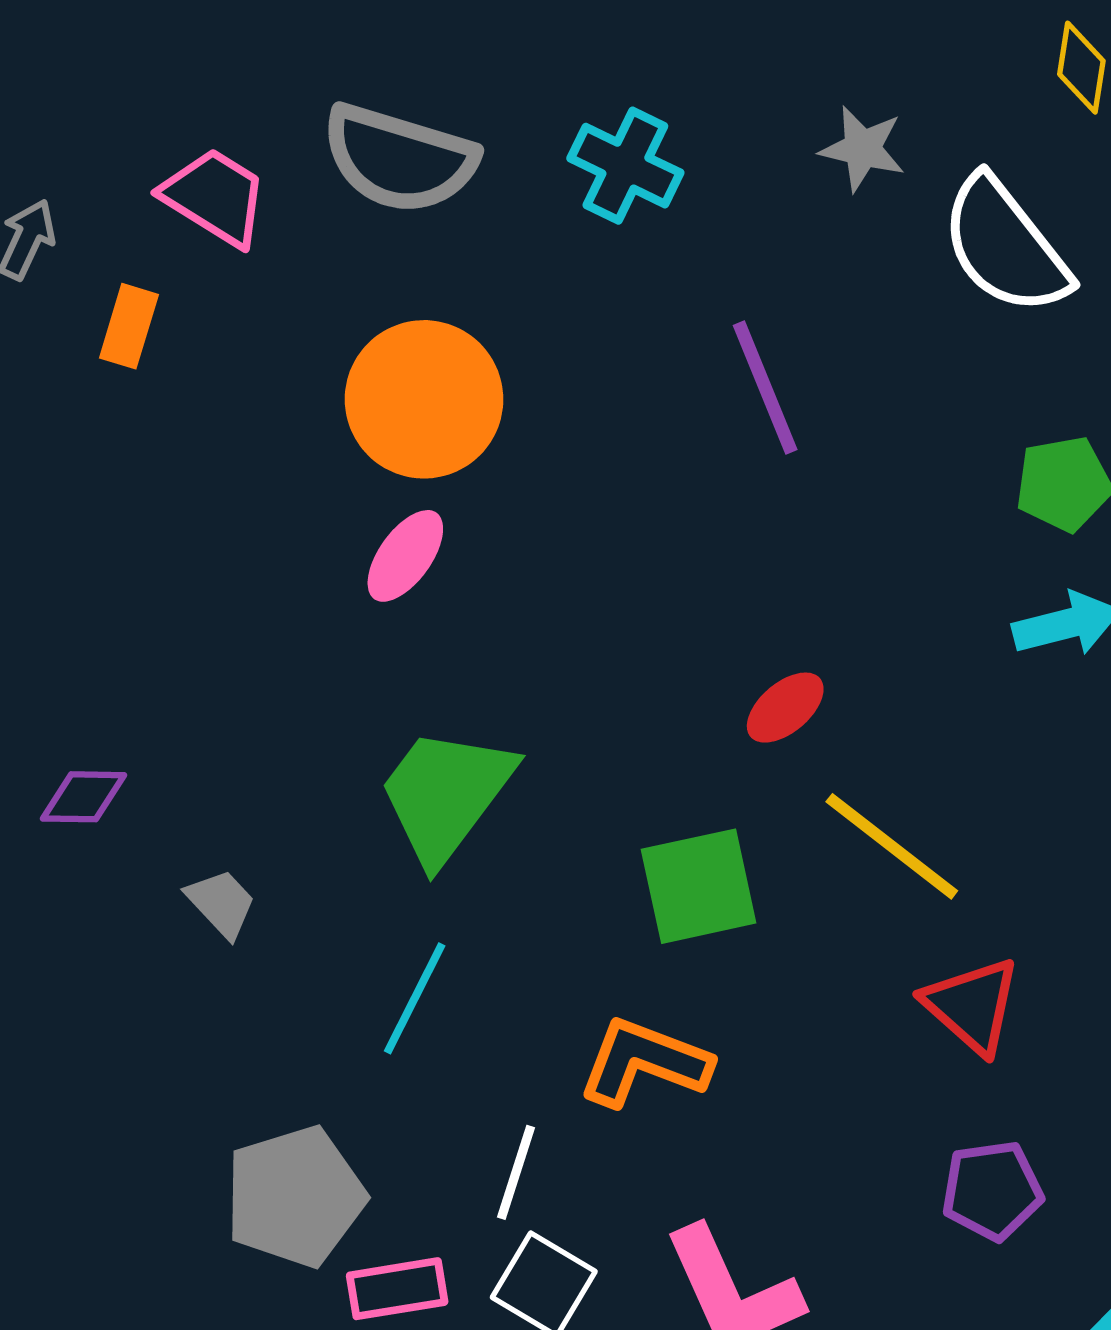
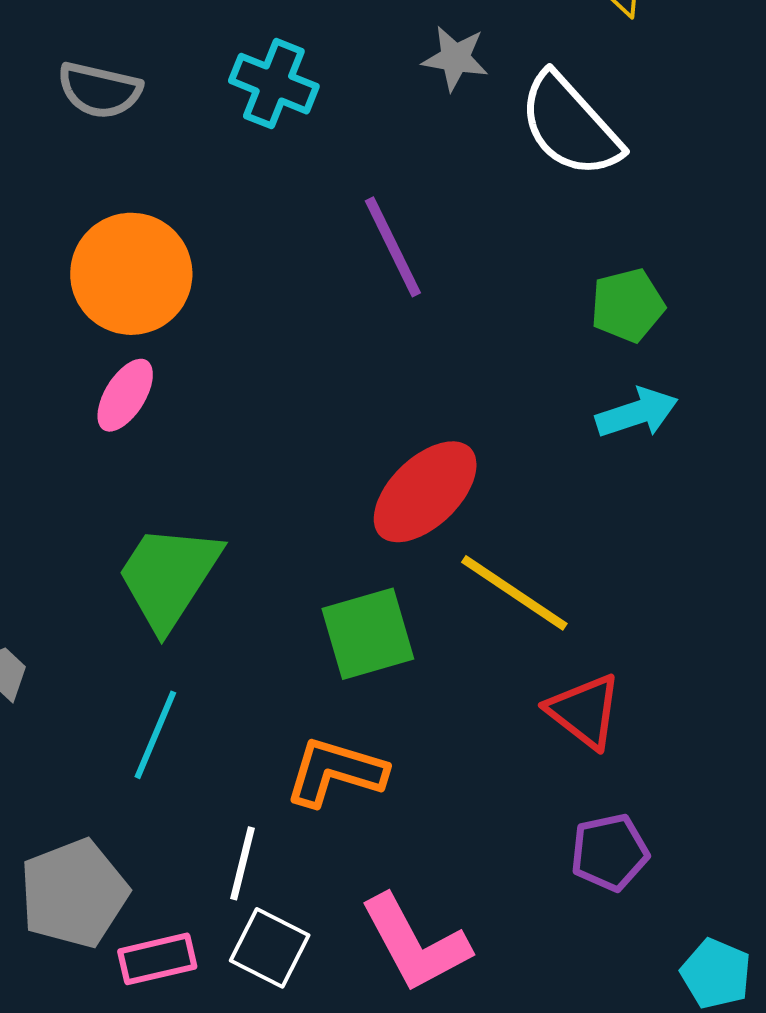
gray semicircle: (399, 159) -> (100, 90), size x0.7
red ellipse: (785, 708) -> (425, 492), size x1.8

